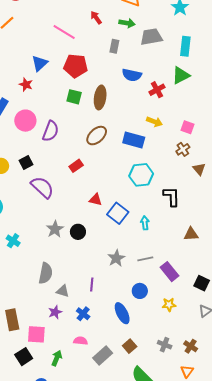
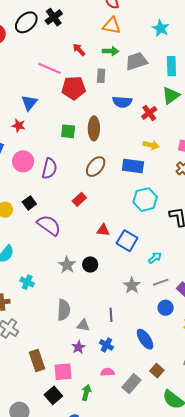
red pentagon: (76, 66) -> (74, 88), moved
cyan arrow: (145, 223) -> (155, 258), moved, turned 64
blue circle: (140, 291) -> (166, 308), moved

